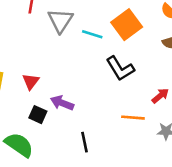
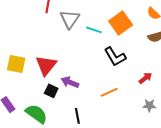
red triangle: (31, 81) -> (46, 65), size x1.6
orange line: (133, 118) -> (109, 92), moved, turned -30
black line: (84, 142) -> (77, 116), moved

